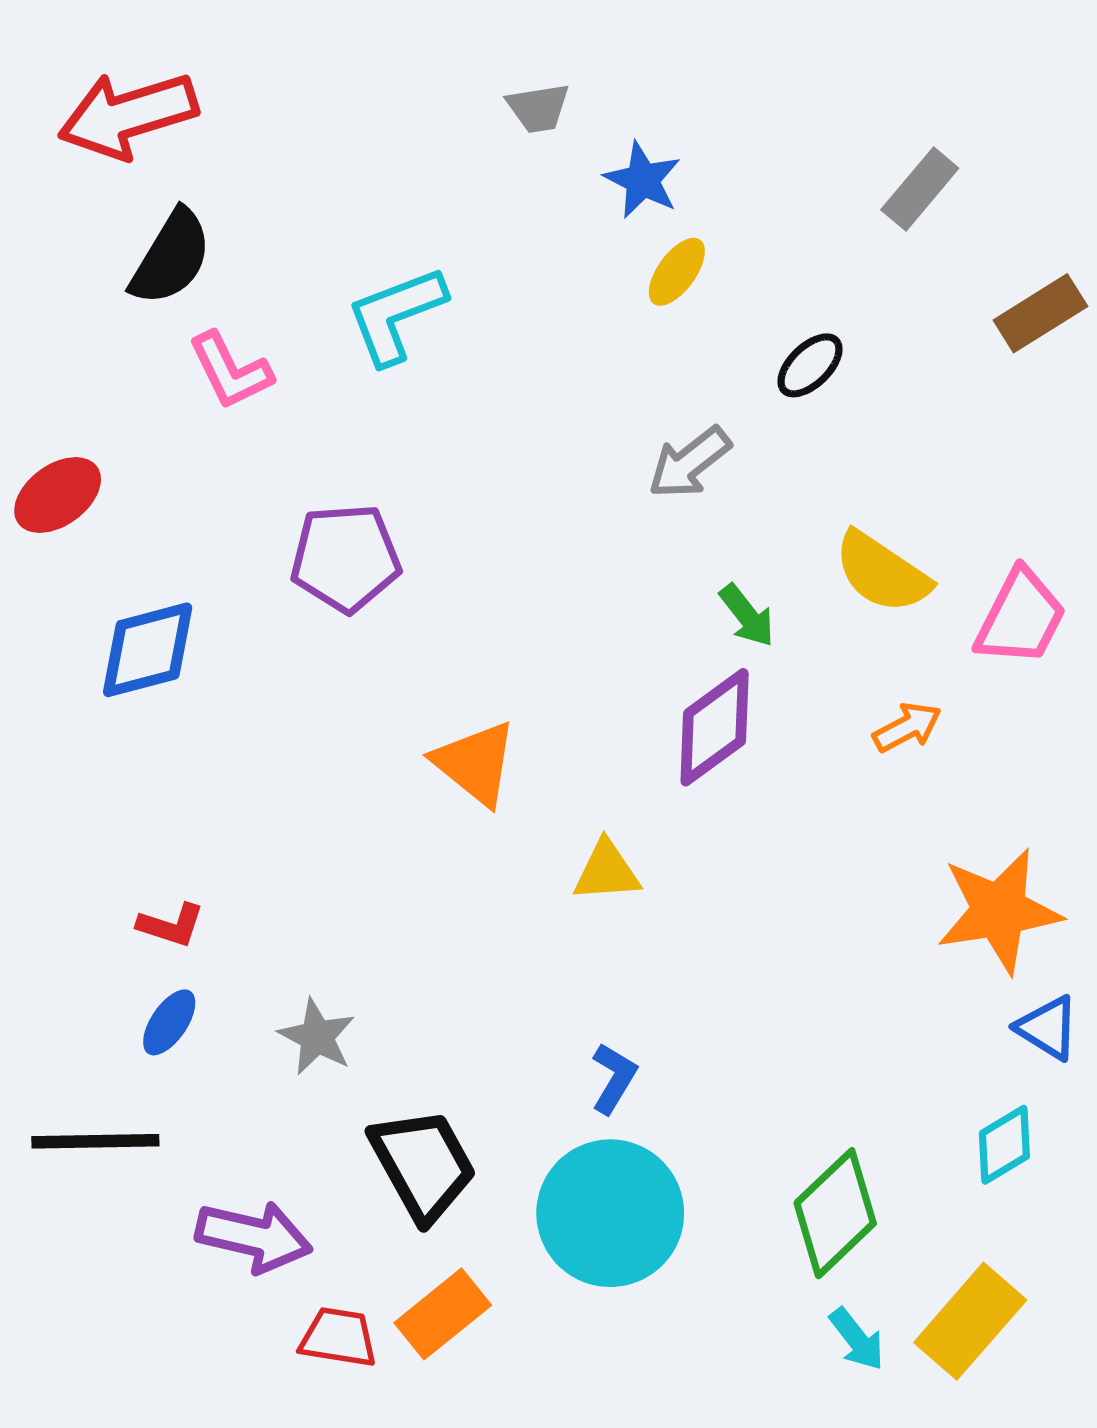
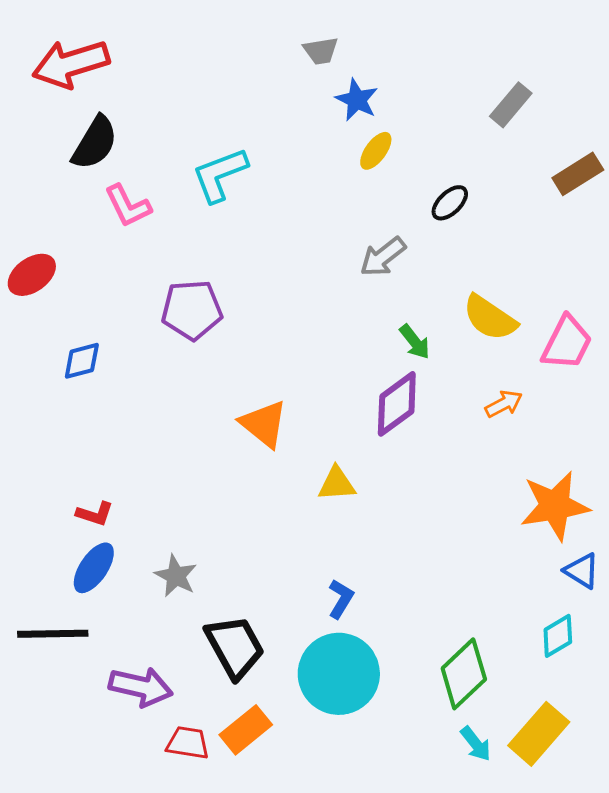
gray trapezoid: (538, 108) -> (321, 51), moved
blue diamond: (148, 650) -> (82, 361), size x0.7
blue ellipse: (169, 1022) -> (94, 568), size x1.4

